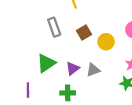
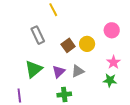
brown square: (84, 33) -> (68, 45), moved
green cross: (68, 93) -> (64, 94), moved

